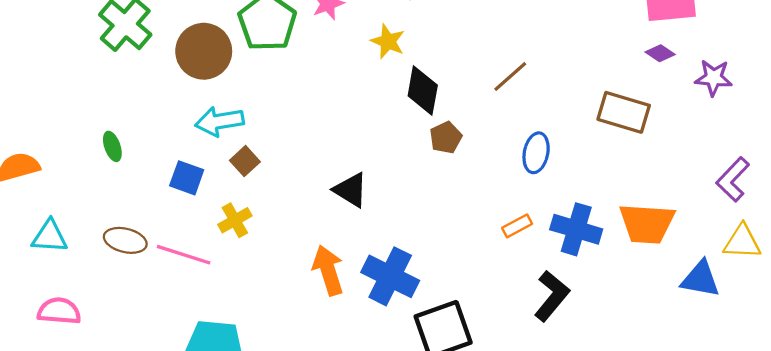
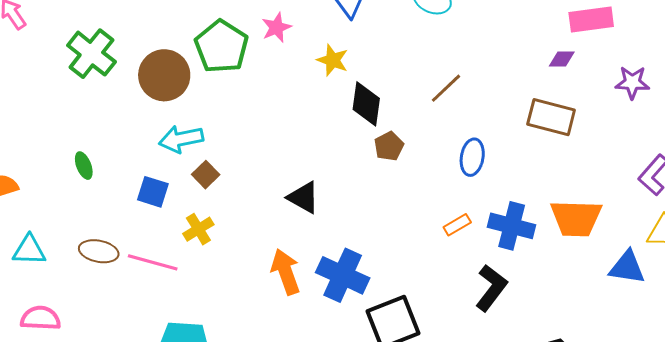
purple diamond: (660, 53) -> (562, 59), moved, turned -32

